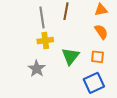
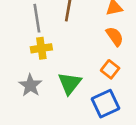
green triangle: (70, 56) -> (70, 83), moved
orange square: (98, 57) -> (110, 69), turned 32

